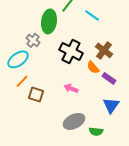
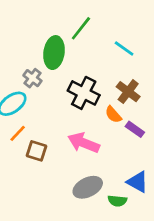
cyan line: (92, 15) -> (124, 48), moved
pink arrow: (71, 88) -> (84, 143), size x1.6
blue triangle: (111, 105) -> (138, 182), moved, turned -36

